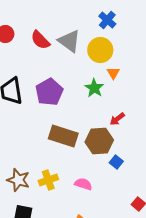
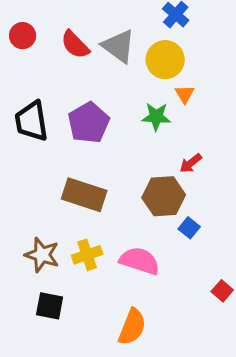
green star: (94, 88) -> (156, 117), turned -30
brown rectangle: (63, 136) -> (84, 195), moved
pink semicircle: (83, 184) -> (140, 261), size x1.5

